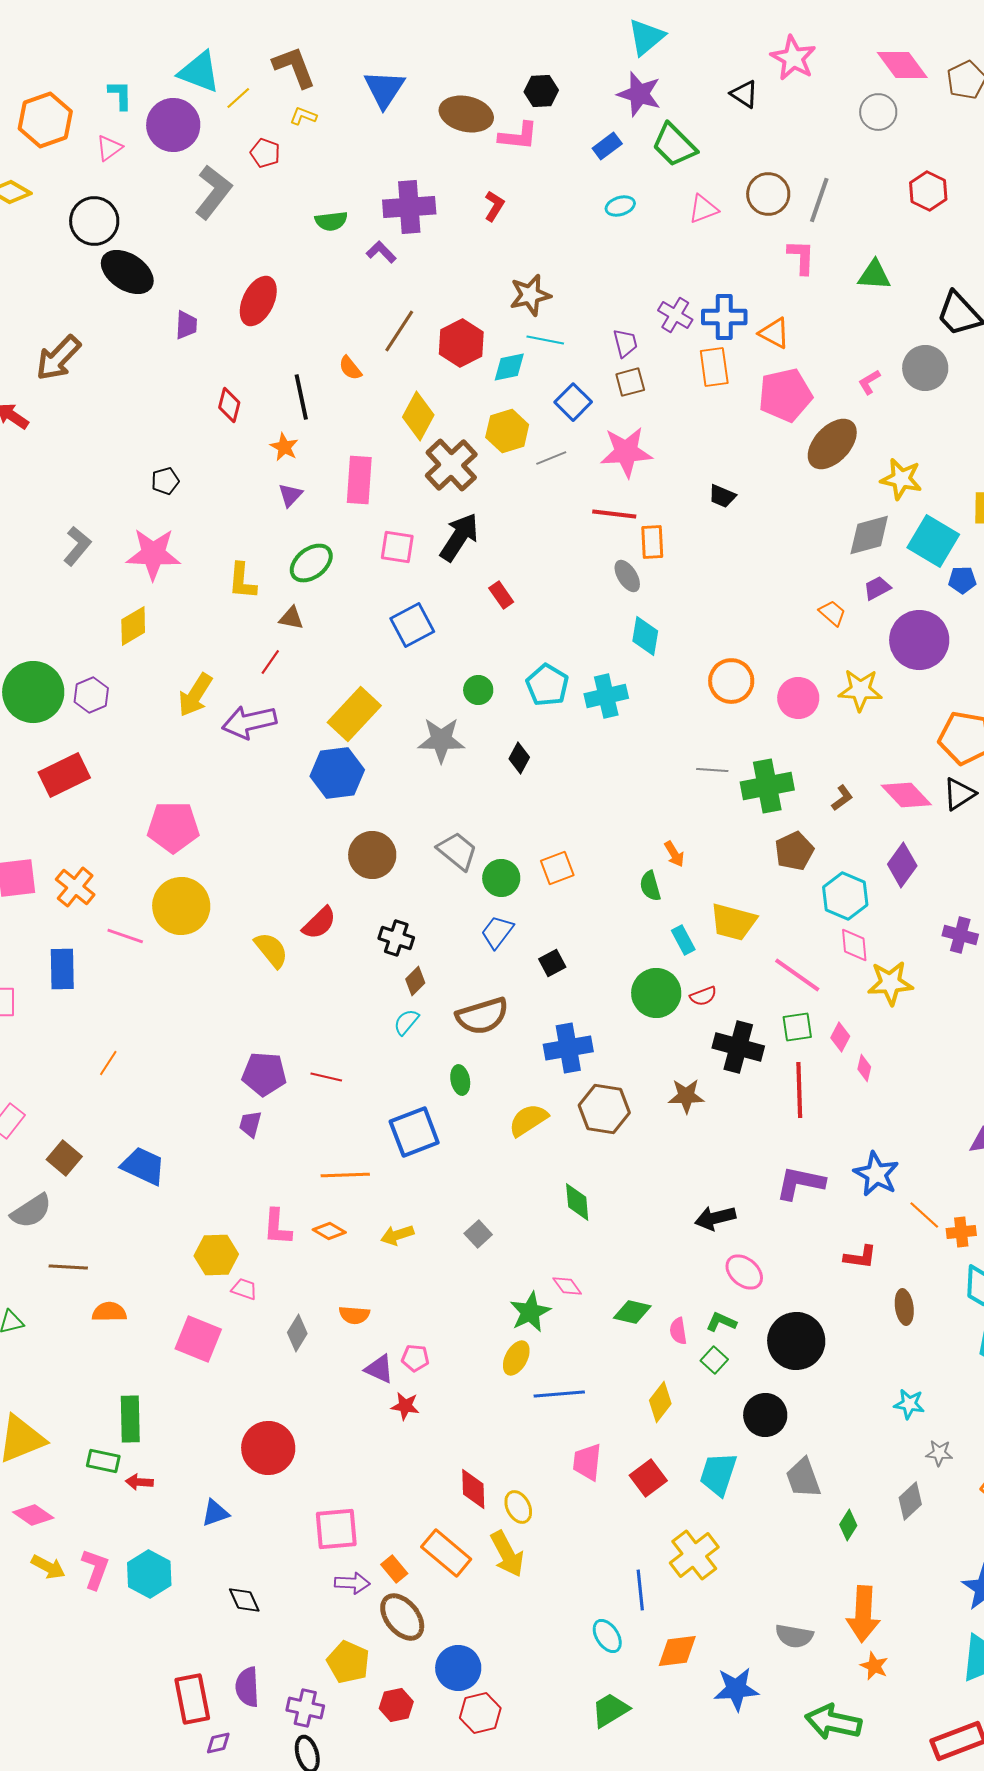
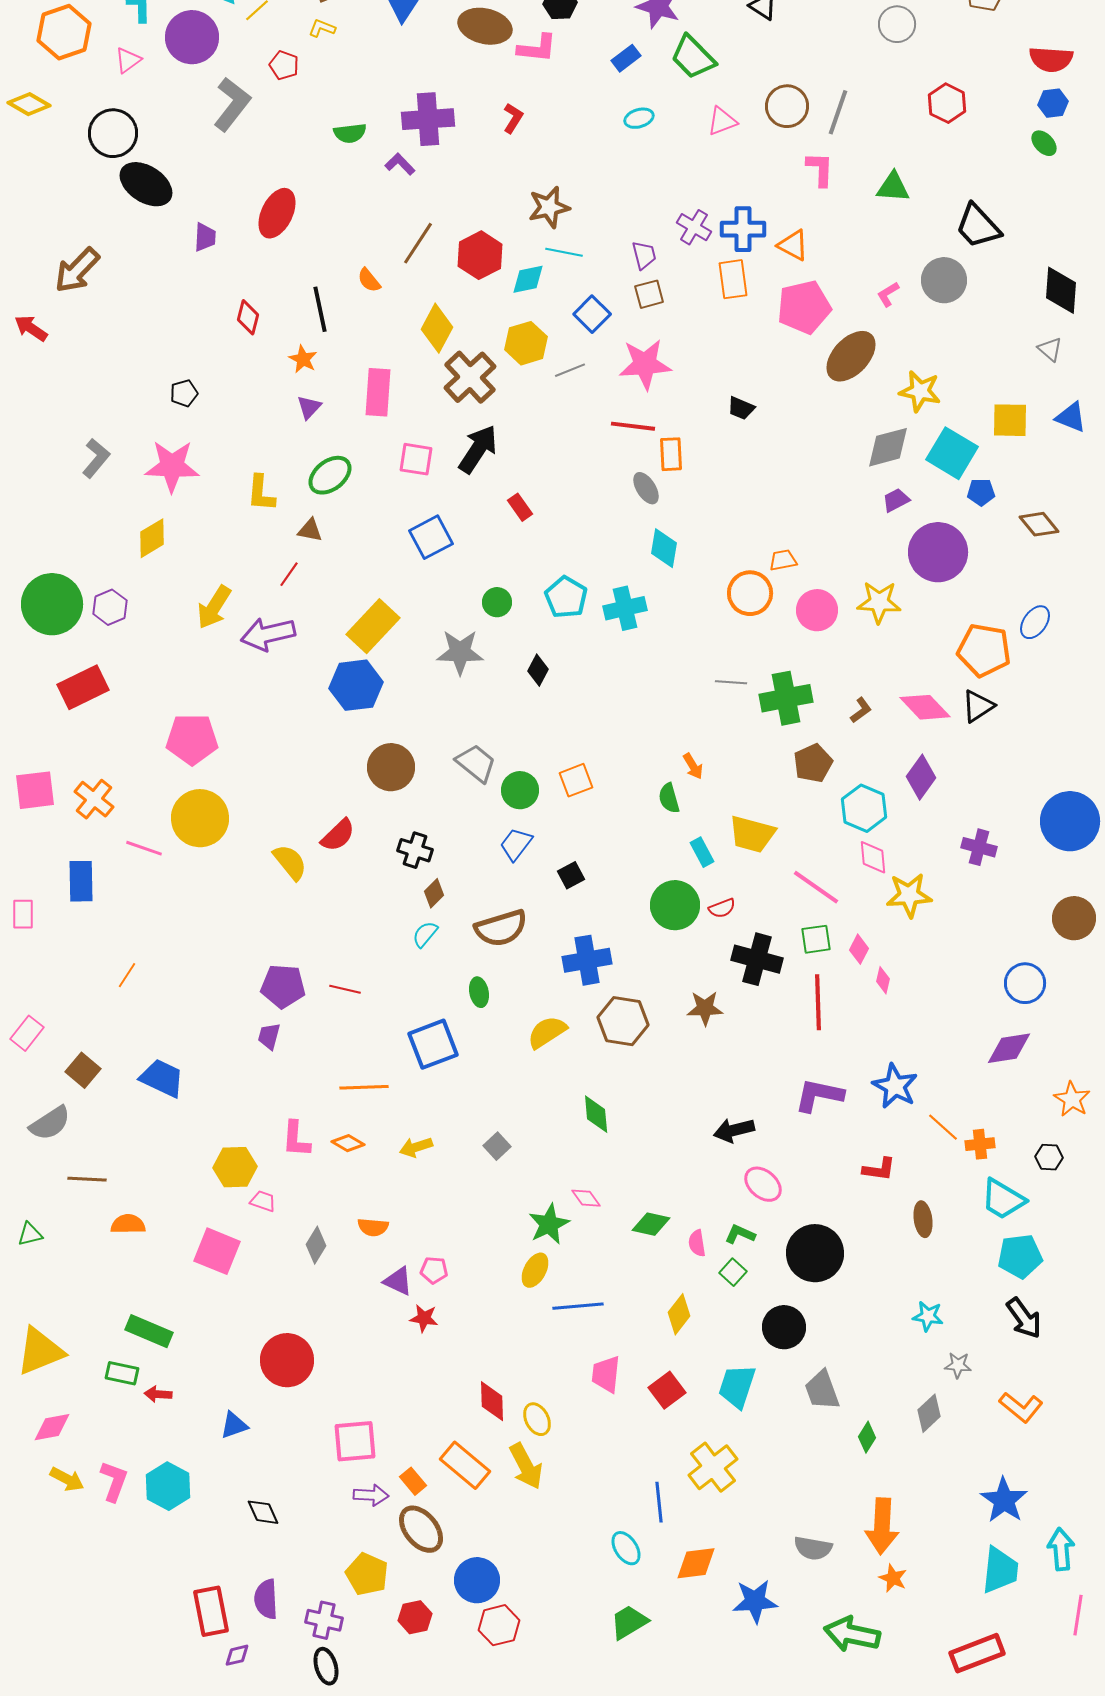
orange trapezoid: (832, 613) -> (783, 560), moved, turned -52
green rectangle: (130, 1419) -> (149, 1331), turned -66
pink diamond: (33, 1515) -> (52, 1427), turned -45

